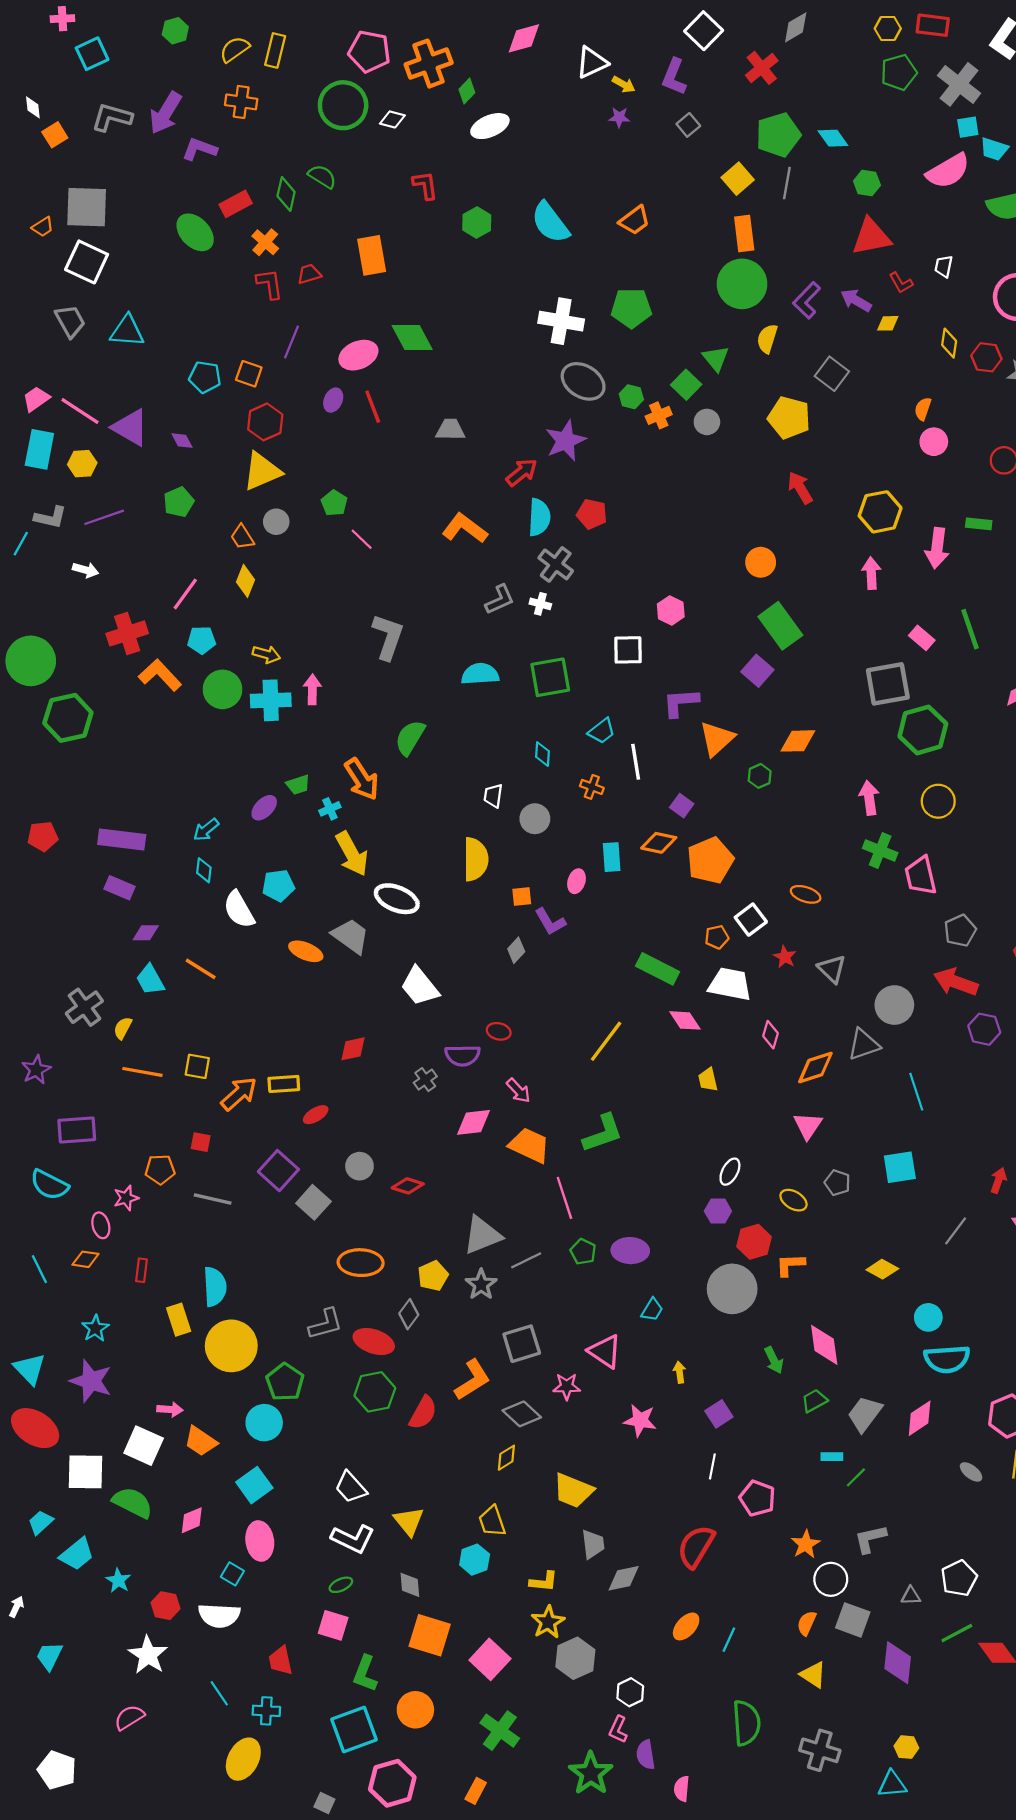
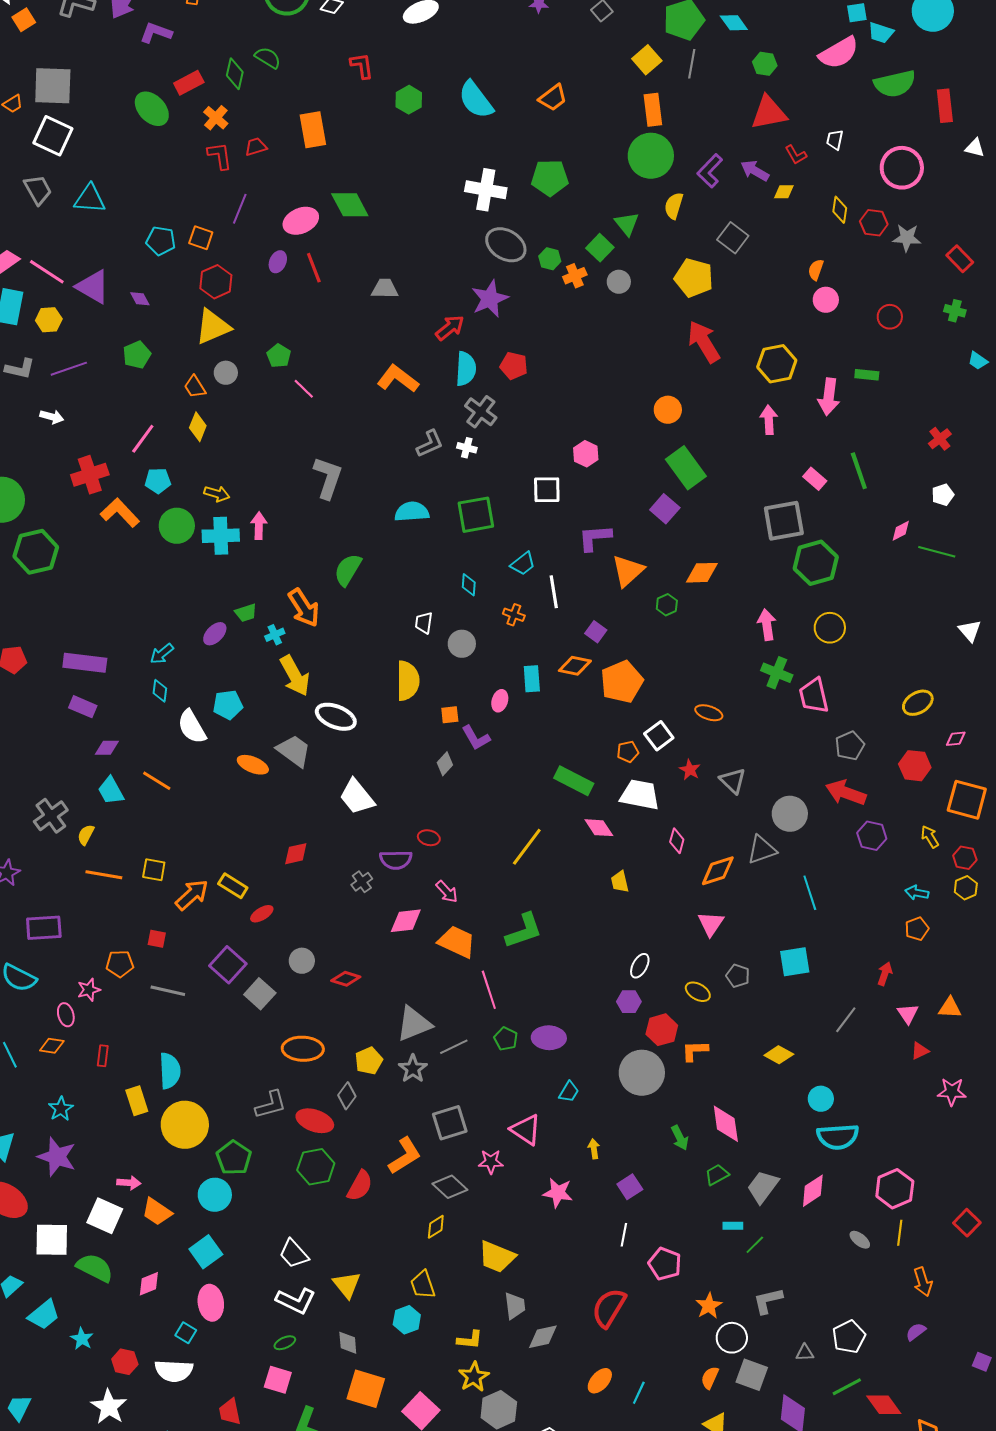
red arrow: (800, 488) -> (704, 342), size x1.4
yellow rectangle: (284, 1084) -> (233, 886), turned 36

